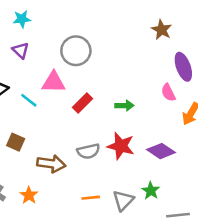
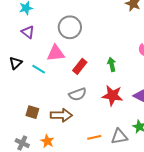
green arrow: (124, 106) -> (112, 64), turned -96
brown square: (16, 142) -> (32, 112), moved
gray semicircle: (88, 151) -> (78, 94), moved
gray triangle: (123, 200) -> (119, 137), turned 42

